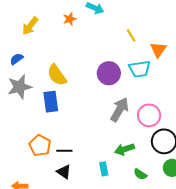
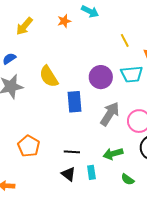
blue rectangle: (51, 102) -> (74, 102), moved
black line: (64, 151) -> (72, 152), moved
black triangle: (64, 172) -> (68, 174), moved

